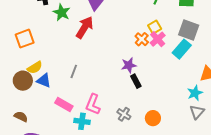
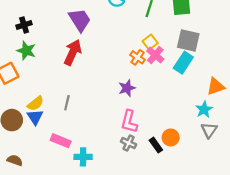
green star: (62, 12) -> (26, 51), moved
yellow semicircle: (35, 68) -> (35, 103), moved
blue triangle: (44, 81) -> (35, 117), turned 42
black rectangle: (136, 81) -> (156, 145), moved
pink L-shape: (93, 104) -> (129, 122), moved
orange circle: (153, 118) -> (171, 137), moved

